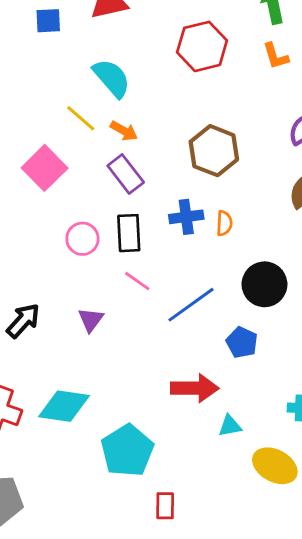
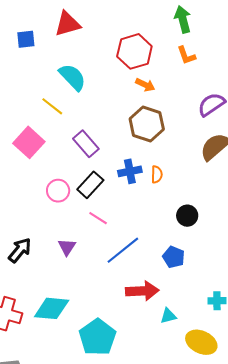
orange arrow: (124, 131) -> (145, 85), moved
black rectangle: (129, 233) -> (90, 185), turned 48
black circle: (264, 284) -> (187, 216), size x0.7
blue line: (191, 305) -> (123, 250), moved

